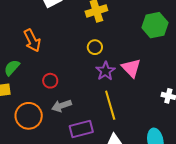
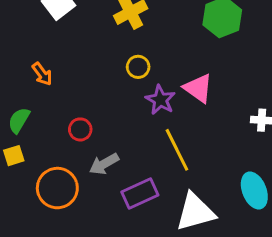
orange arrow: (32, 40) -> (42, 74), size x0.7

